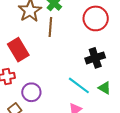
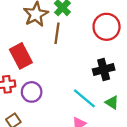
purple circle: (31, 92) -> (32, 92), moved

